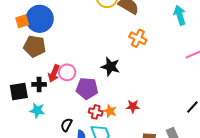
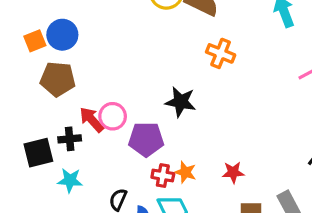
blue circle: (40, 19) -> (62, 35), size x0.7
red arrow: (54, 73) -> (92, 120), turned 120
red star: (133, 106) -> (233, 172), moved

